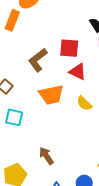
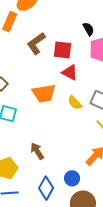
brown L-shape: (38, 60) -> (36, 43), moved

